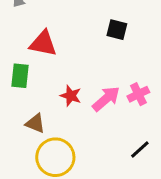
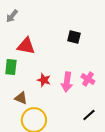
pink cross: (138, 94) -> (88, 79), turned -32
pink arrow: (106, 99) -> (67, 82), turned 138

